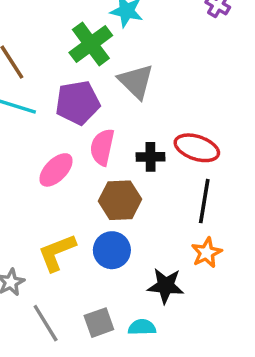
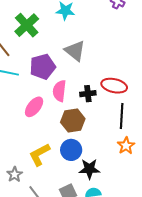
green cross: (91, 44) -> (27, 25), moved
black star: (166, 286) -> (89, 169), moved

